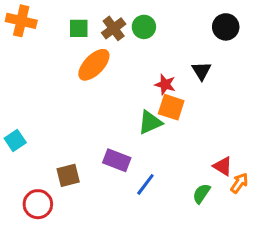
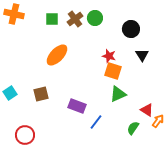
black circle: (226, 27) -> (131, 29), moved
orange ellipse: (94, 65) -> (57, 55), moved
black triangle: (201, 71) -> (142, 55), moved
green triangle: (150, 122) -> (118, 94), moved
brown square: (68, 175) -> (41, 94), moved

